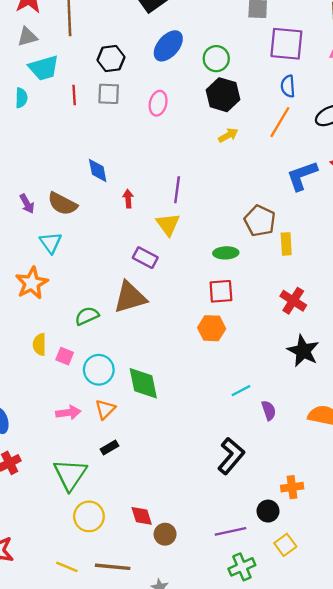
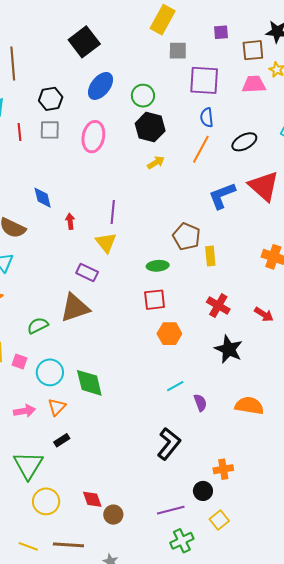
pink ellipse: (158, 103) -> (93, 137), size x1.4
orange hexagon: (212, 328) -> (169, 334), moved

